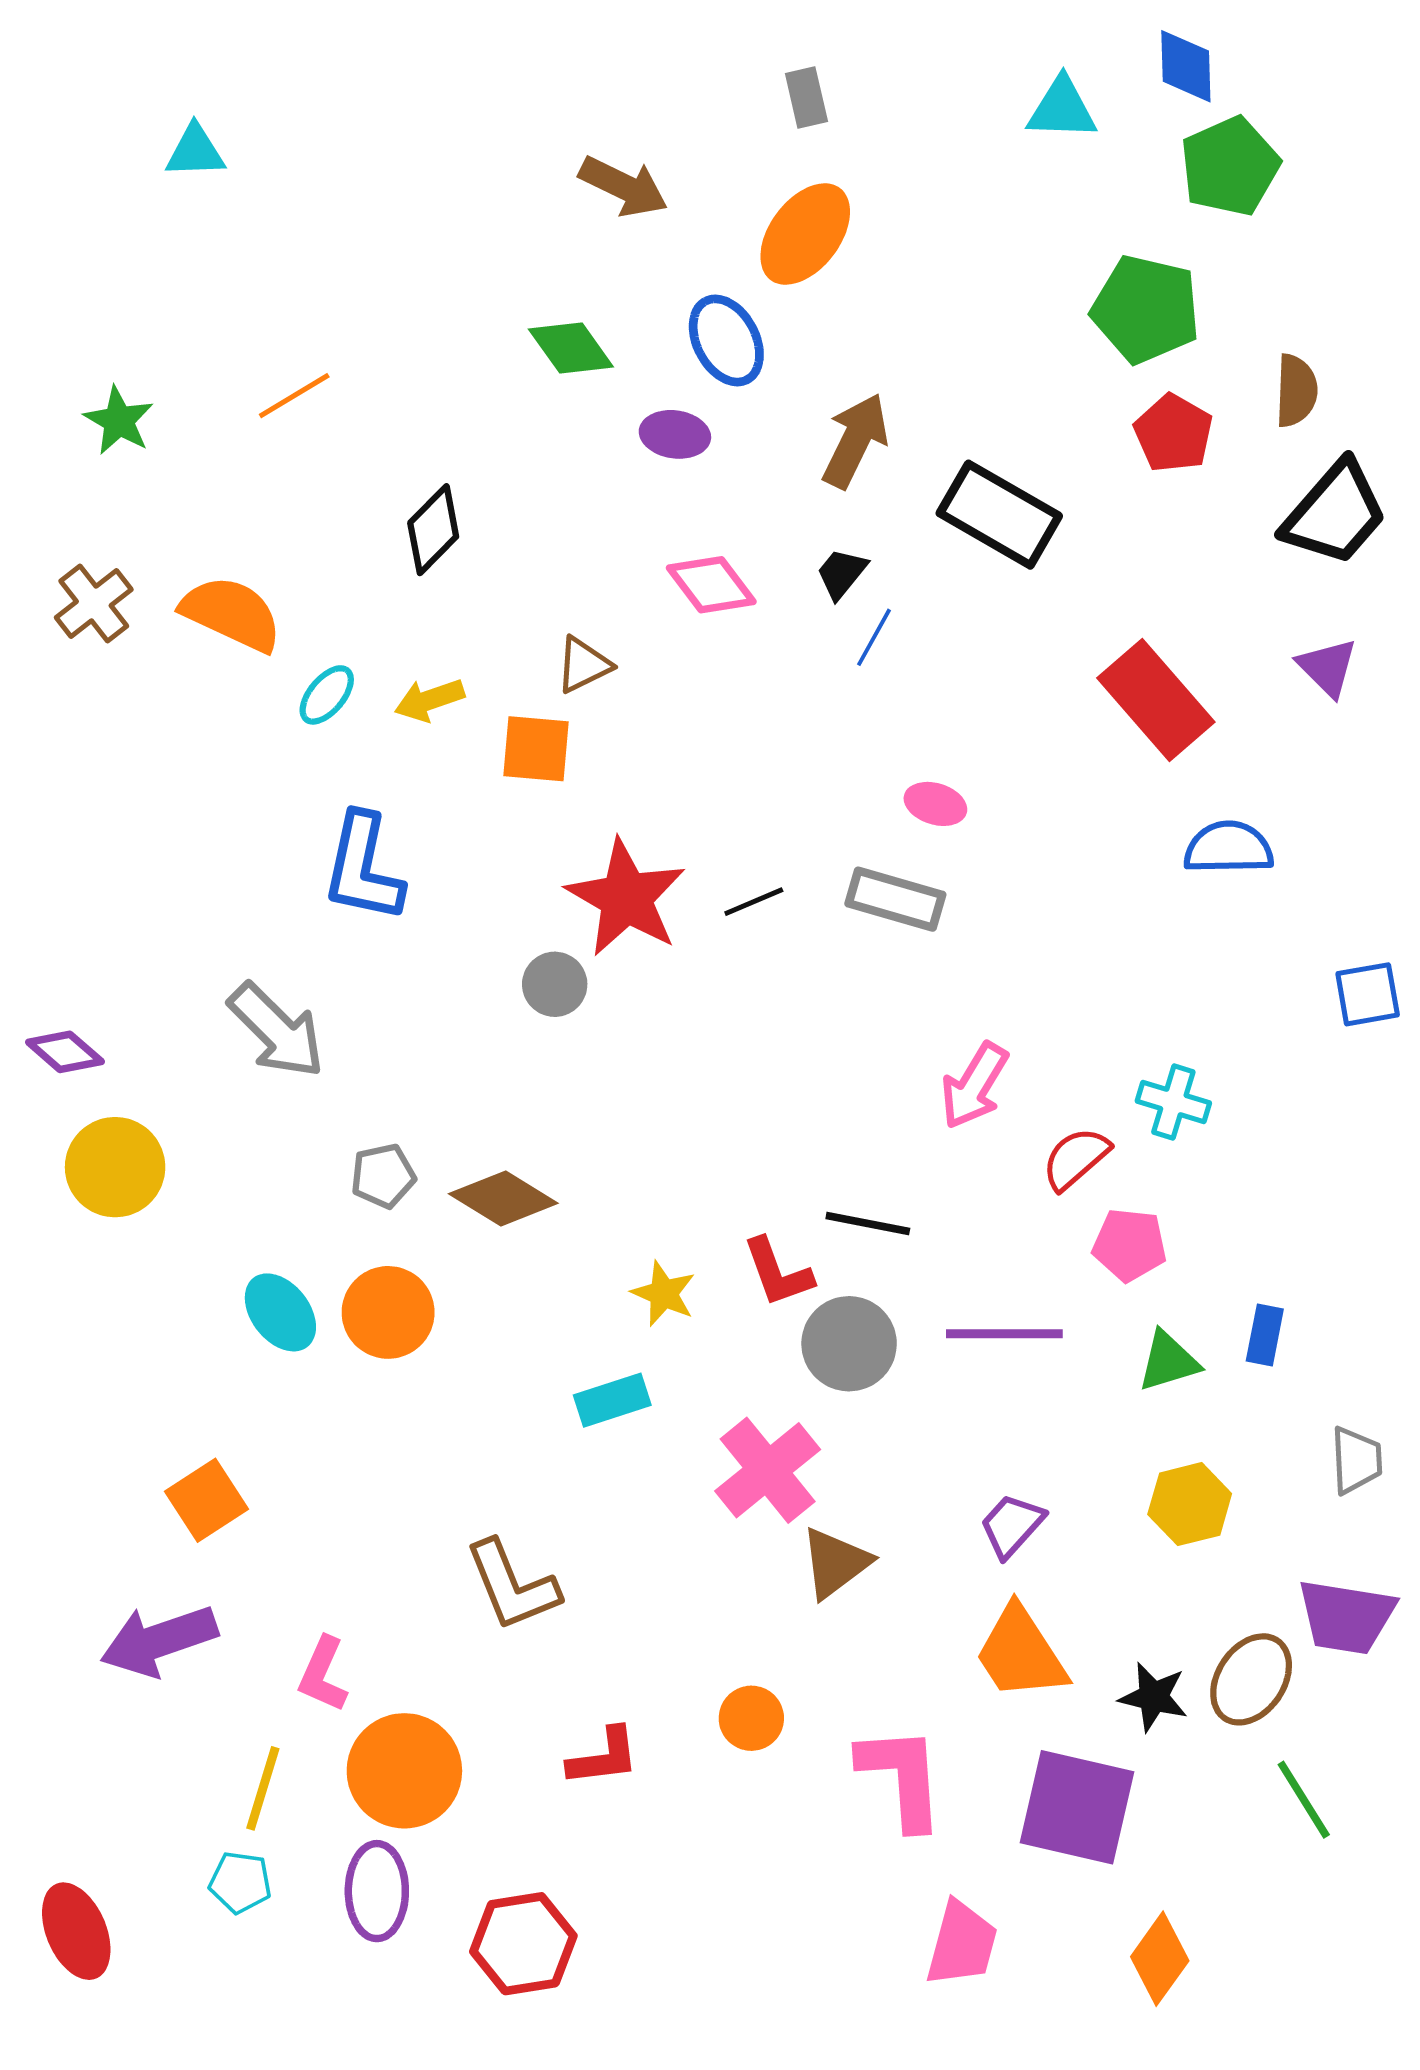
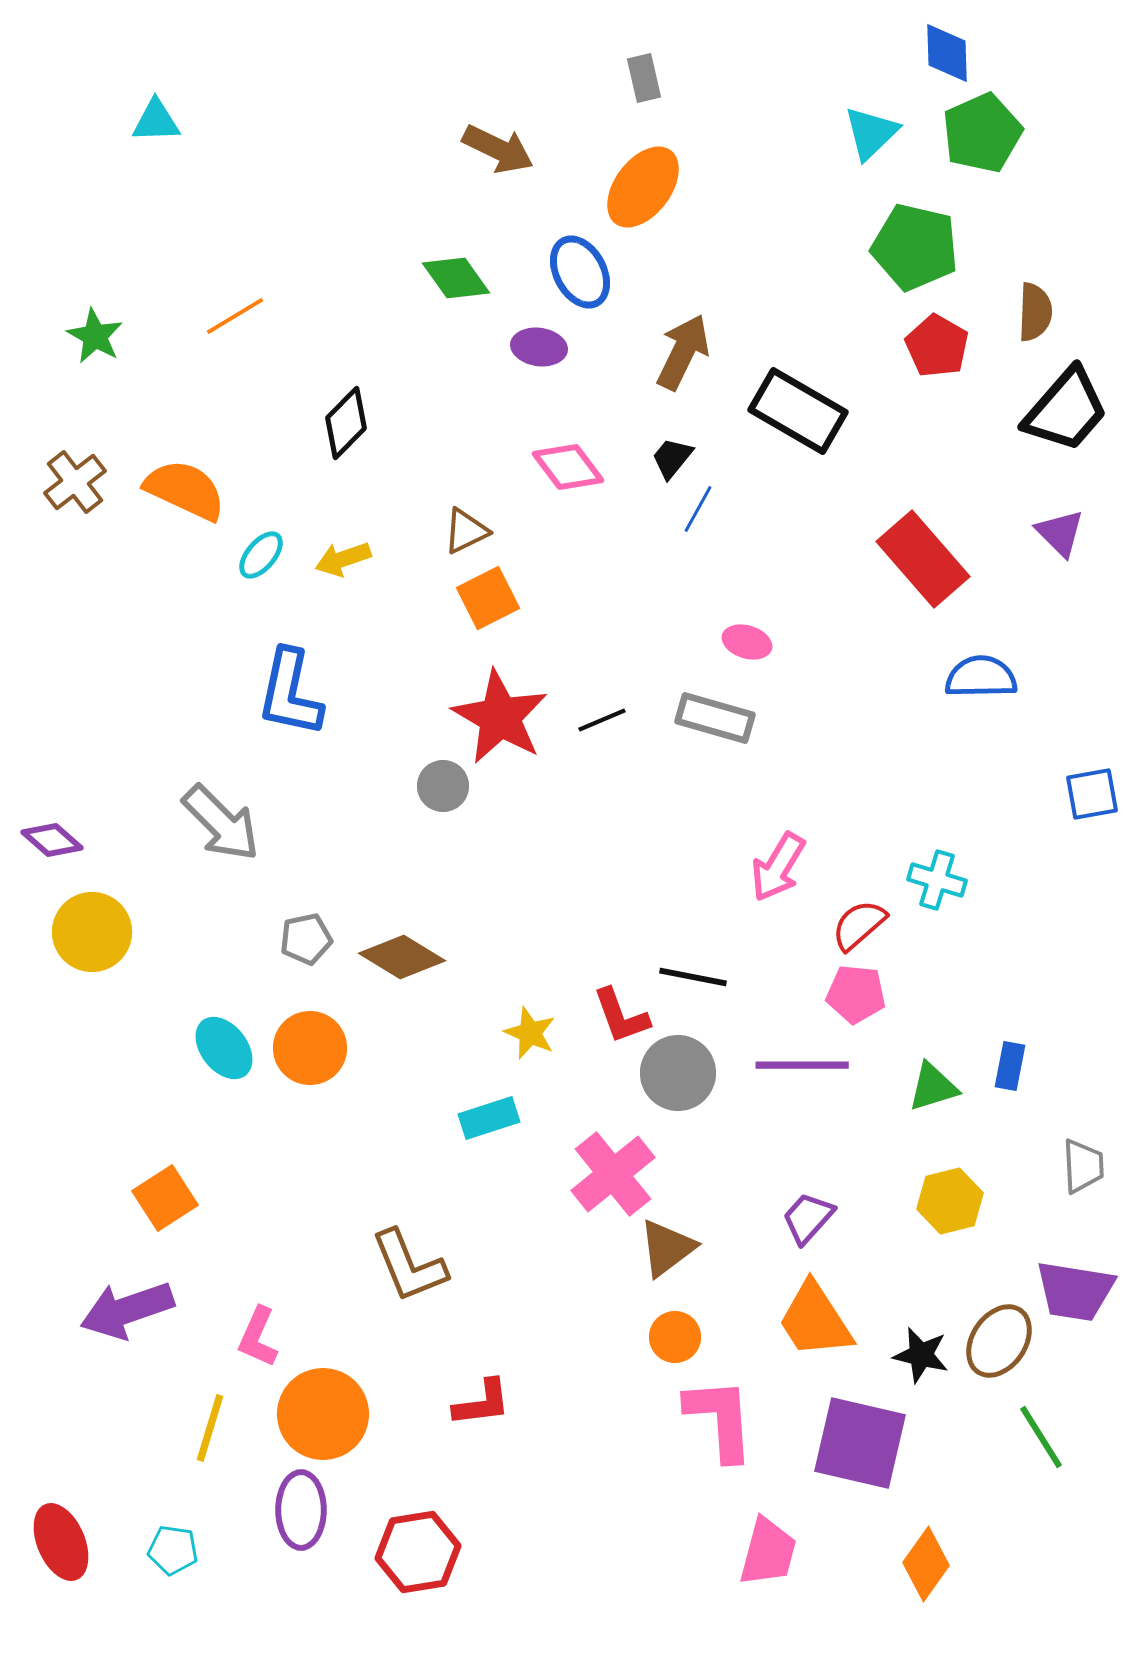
cyan triangle: (1062, 109) -> (871, 133), moved, turned -46
orange square: (536, 749) -> (488, 598), moved, turned -32
pink pentagon: (1130, 1245) -> (856, 994), moved
orange circle: (751, 1718) -> (675, 1337), moved
cyan pentagon: (240, 1882) -> (173, 1550), moved

